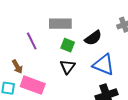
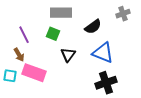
purple line: (32, 41) -> (24, 35), moved
green square: (68, 45) -> (53, 34), moved

